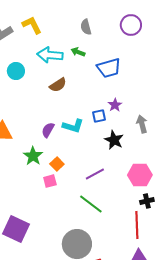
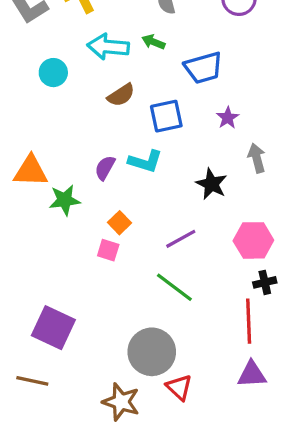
purple star: (115, 105) -> (228, 118), moved
blue square: (99, 116) -> (166, 116), moved, size x1.5
green star: (33, 156) -> (65, 200), moved, turned 30
pink square: (50, 181) -> (108, 250), turned 32

